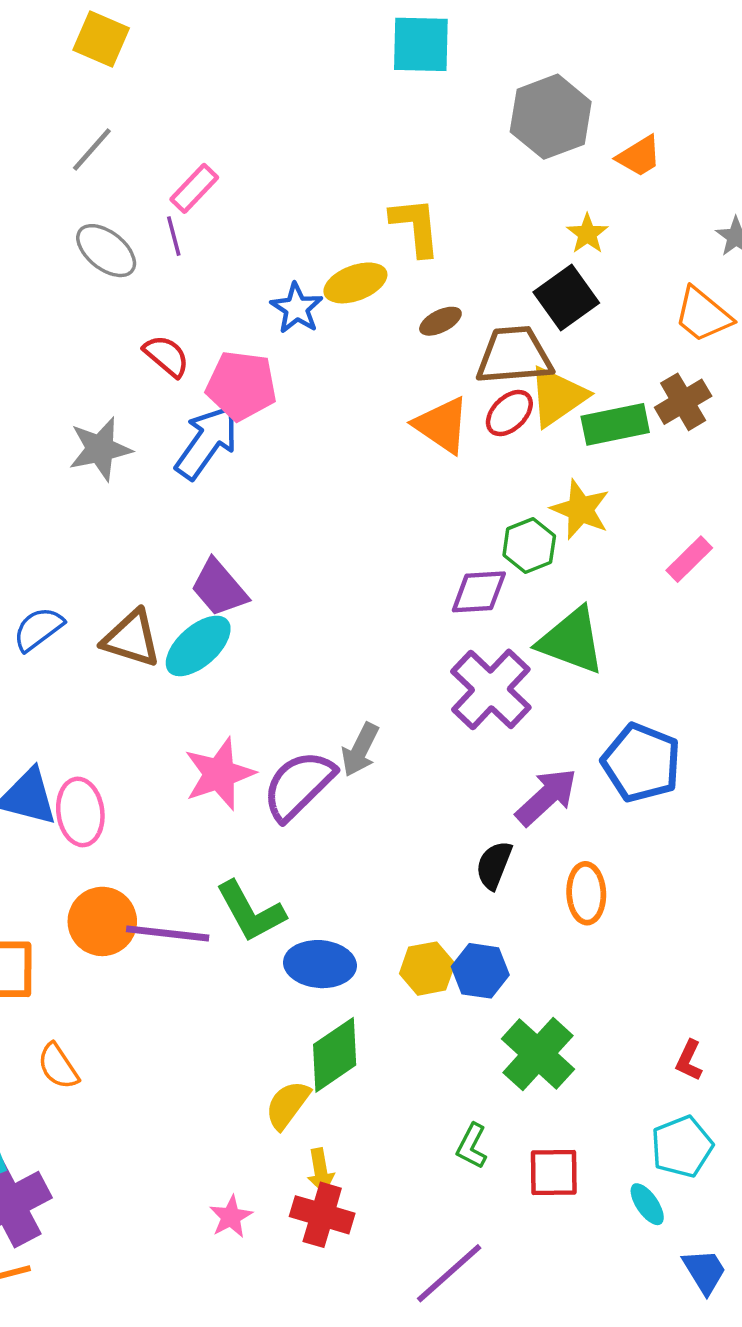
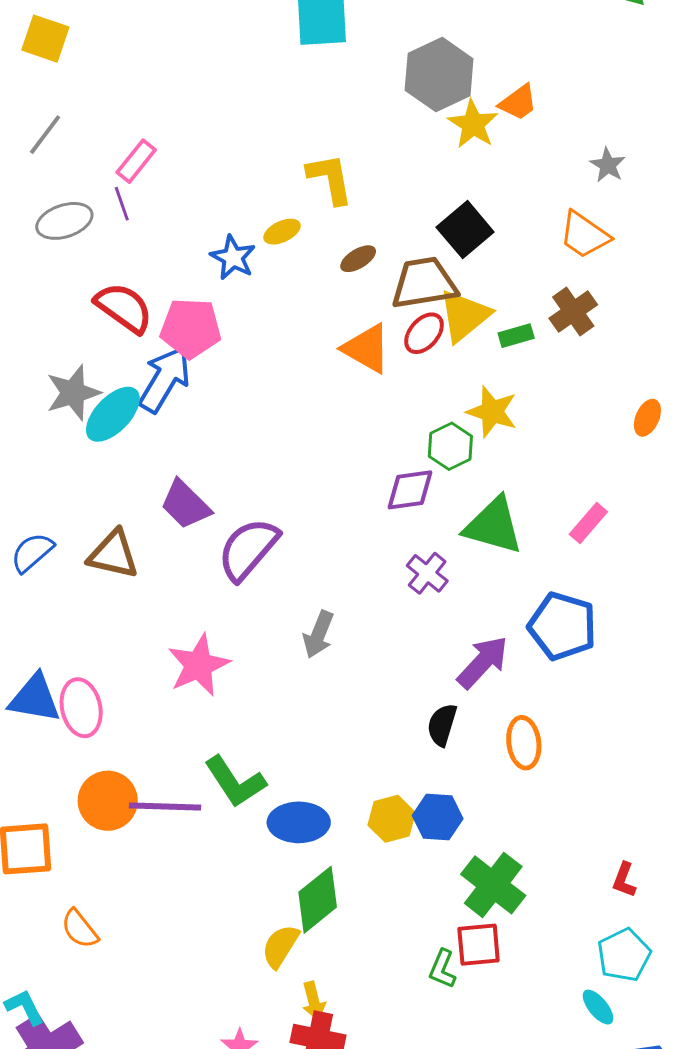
yellow star: (587, 234) -> (473, 124), moved, size x1.4
gray ellipse: (106, 251) -> (64, 221), turned -52
yellow ellipse: (355, 283) -> (282, 232), size x0.7
red semicircle: (166, 356) -> (124, 308), size x1.4
green rectangle: (615, 424) -> (516, 336), size x0.6
pink rectangle: (689, 559) -> (588, 523), moved
cyan ellipse: (198, 646) -> (113, 414), moved
purple cross: (491, 689) -> (427, 573), size x0.6
purple semicircle: (299, 785) -> (248, 549), moved
red square: (554, 1173) -> (479, 945), moved

